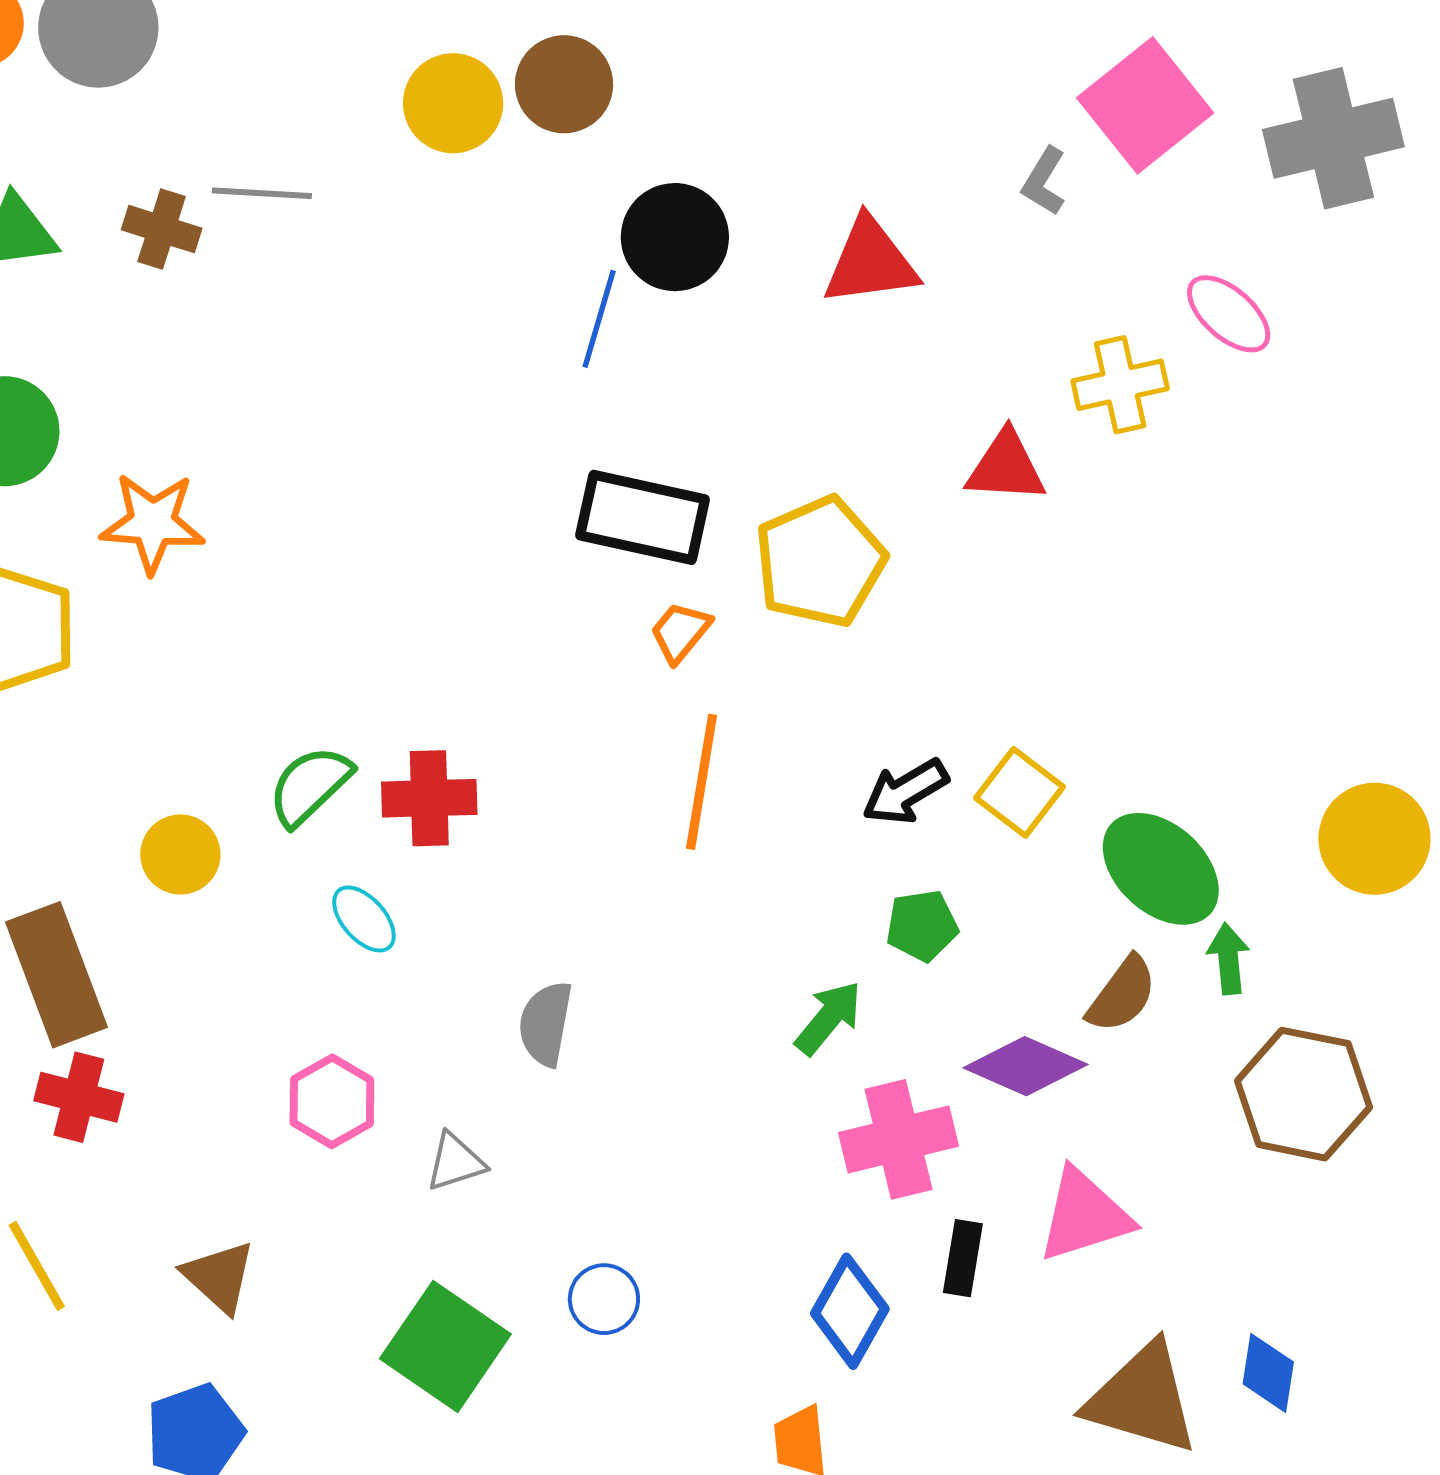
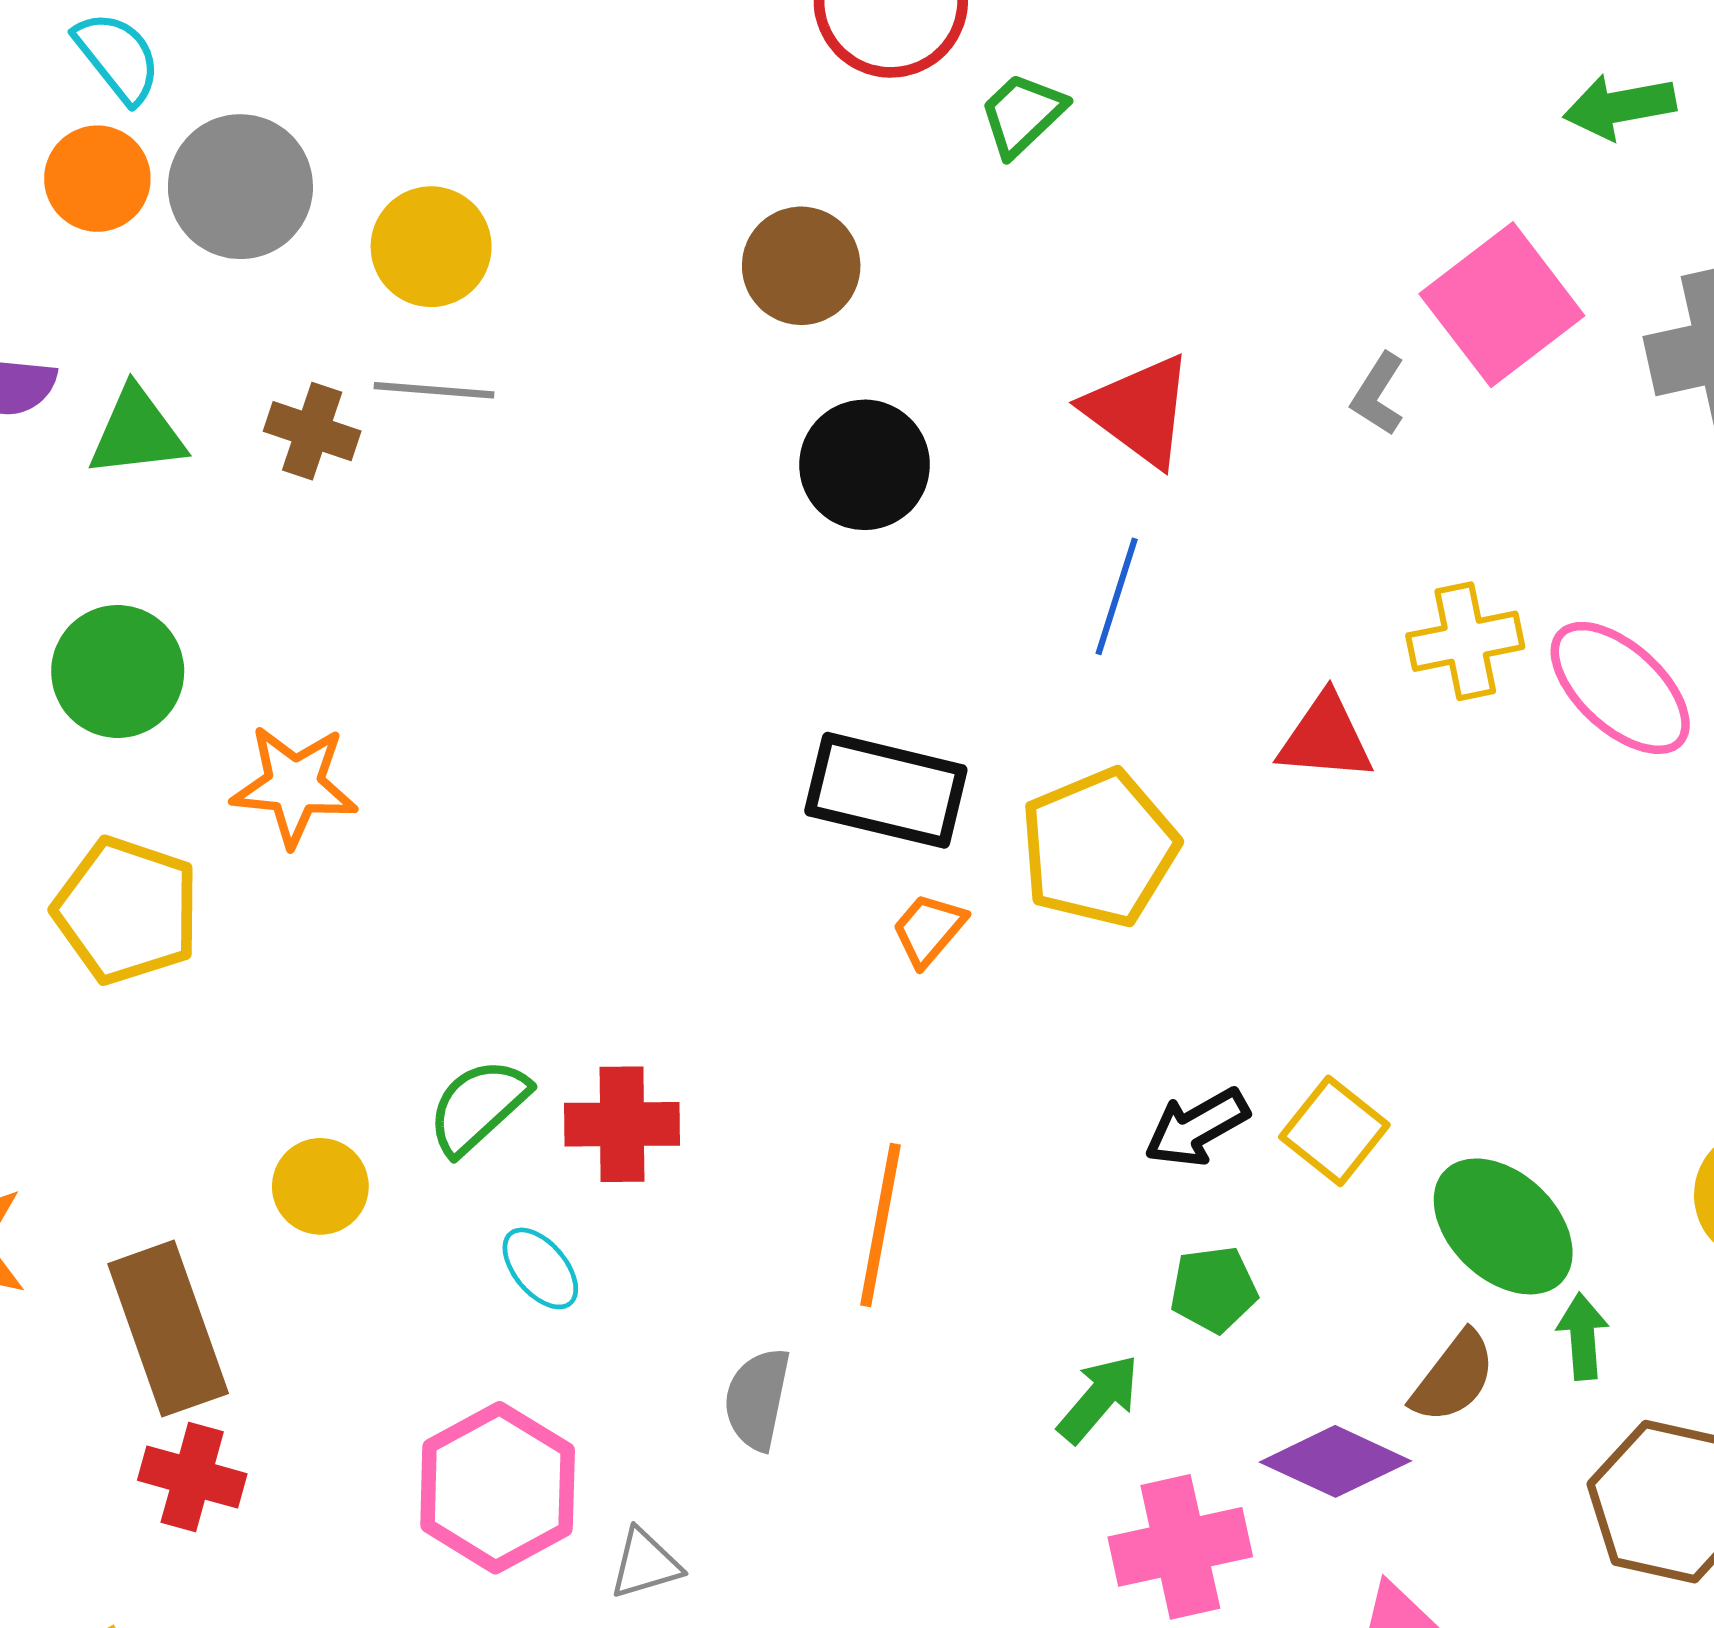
yellow circle: (453, 103) -> (431, 247), moved
black circle: (675, 237) -> (865, 465), moved
red triangle: (870, 262) -> (1139, 410), moved, turned 43
pink ellipse: (1229, 314) -> (1620, 688), moved, size x1.4
blue line: (599, 319) -> (1117, 596), moved
orange line: (702, 782) -> (880, 1225), moved
pink hexagon: (332, 1101) -> (498, 1488), size x1.5

